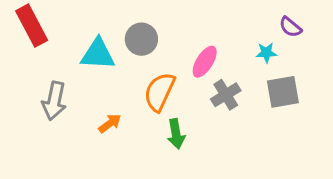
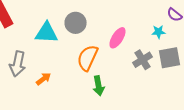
gray cross: (226, 95) -> (142, 60), moved
orange arrow: (110, 123) -> (44, 79), moved

